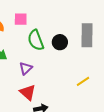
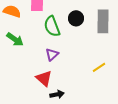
black circle: (60, 42) -> (76, 18), moved
purple triangle: (26, 68) -> (52, 54), moved

